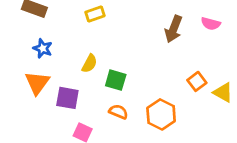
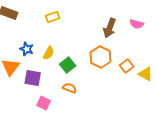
blue star: (43, 48) -> (27, 49), moved
green square: (116, 80) -> (68, 65), turned 35
orange hexagon: (161, 114) -> (101, 57), moved

